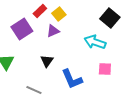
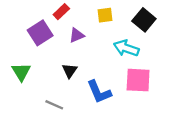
yellow square: (59, 14) -> (105, 15), moved, turned 32
pink square: (105, 69) -> (138, 80), size x1.6

